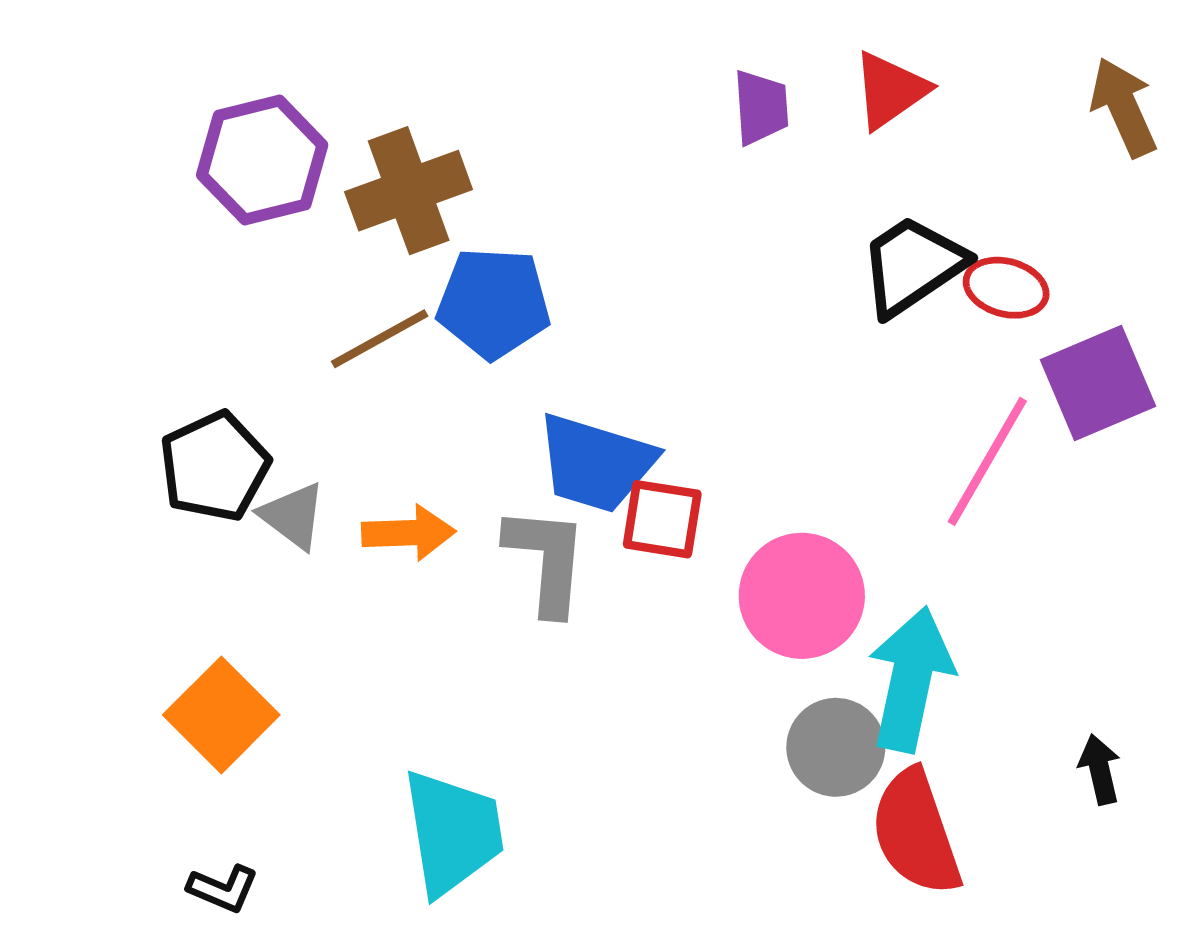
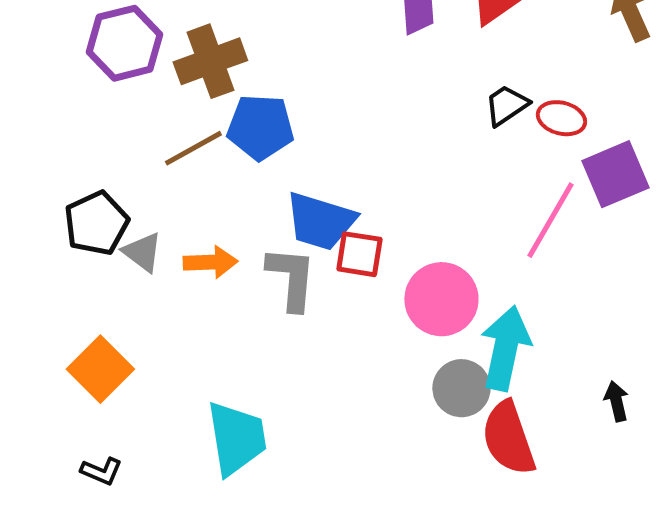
black trapezoid: (912, 266) -> (506, 105), size x0.7

